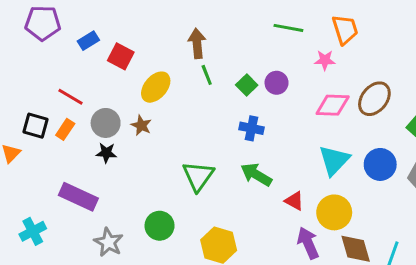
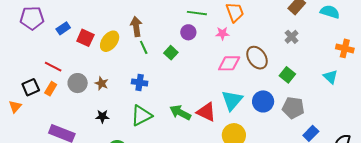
purple circle: (277, 83) -> (188, 32), moved
yellow ellipse: (156, 87) -> (110, 41), moved
brown ellipse: (374, 99) -> (257, 58), turned -70
black square: (36, 126) -> (31, 87), turned -36
blue cross: (251, 128) -> (140, 82), moved
black star: (106, 153) -> (102, 116), moved
green triangle: (198, 176) -> (141, 115), turned 30
red triangle: (294, 201) -> (206, 112), moved, size x1.5

